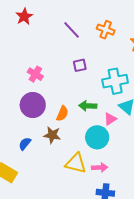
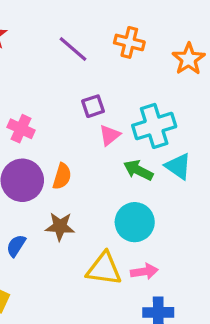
green arrow: (88, 106) -> (138, 170), moved, turned 30
orange semicircle: (62, 114) -> (62, 176), moved
pink triangle: (110, 119) -> (110, 135), moved

